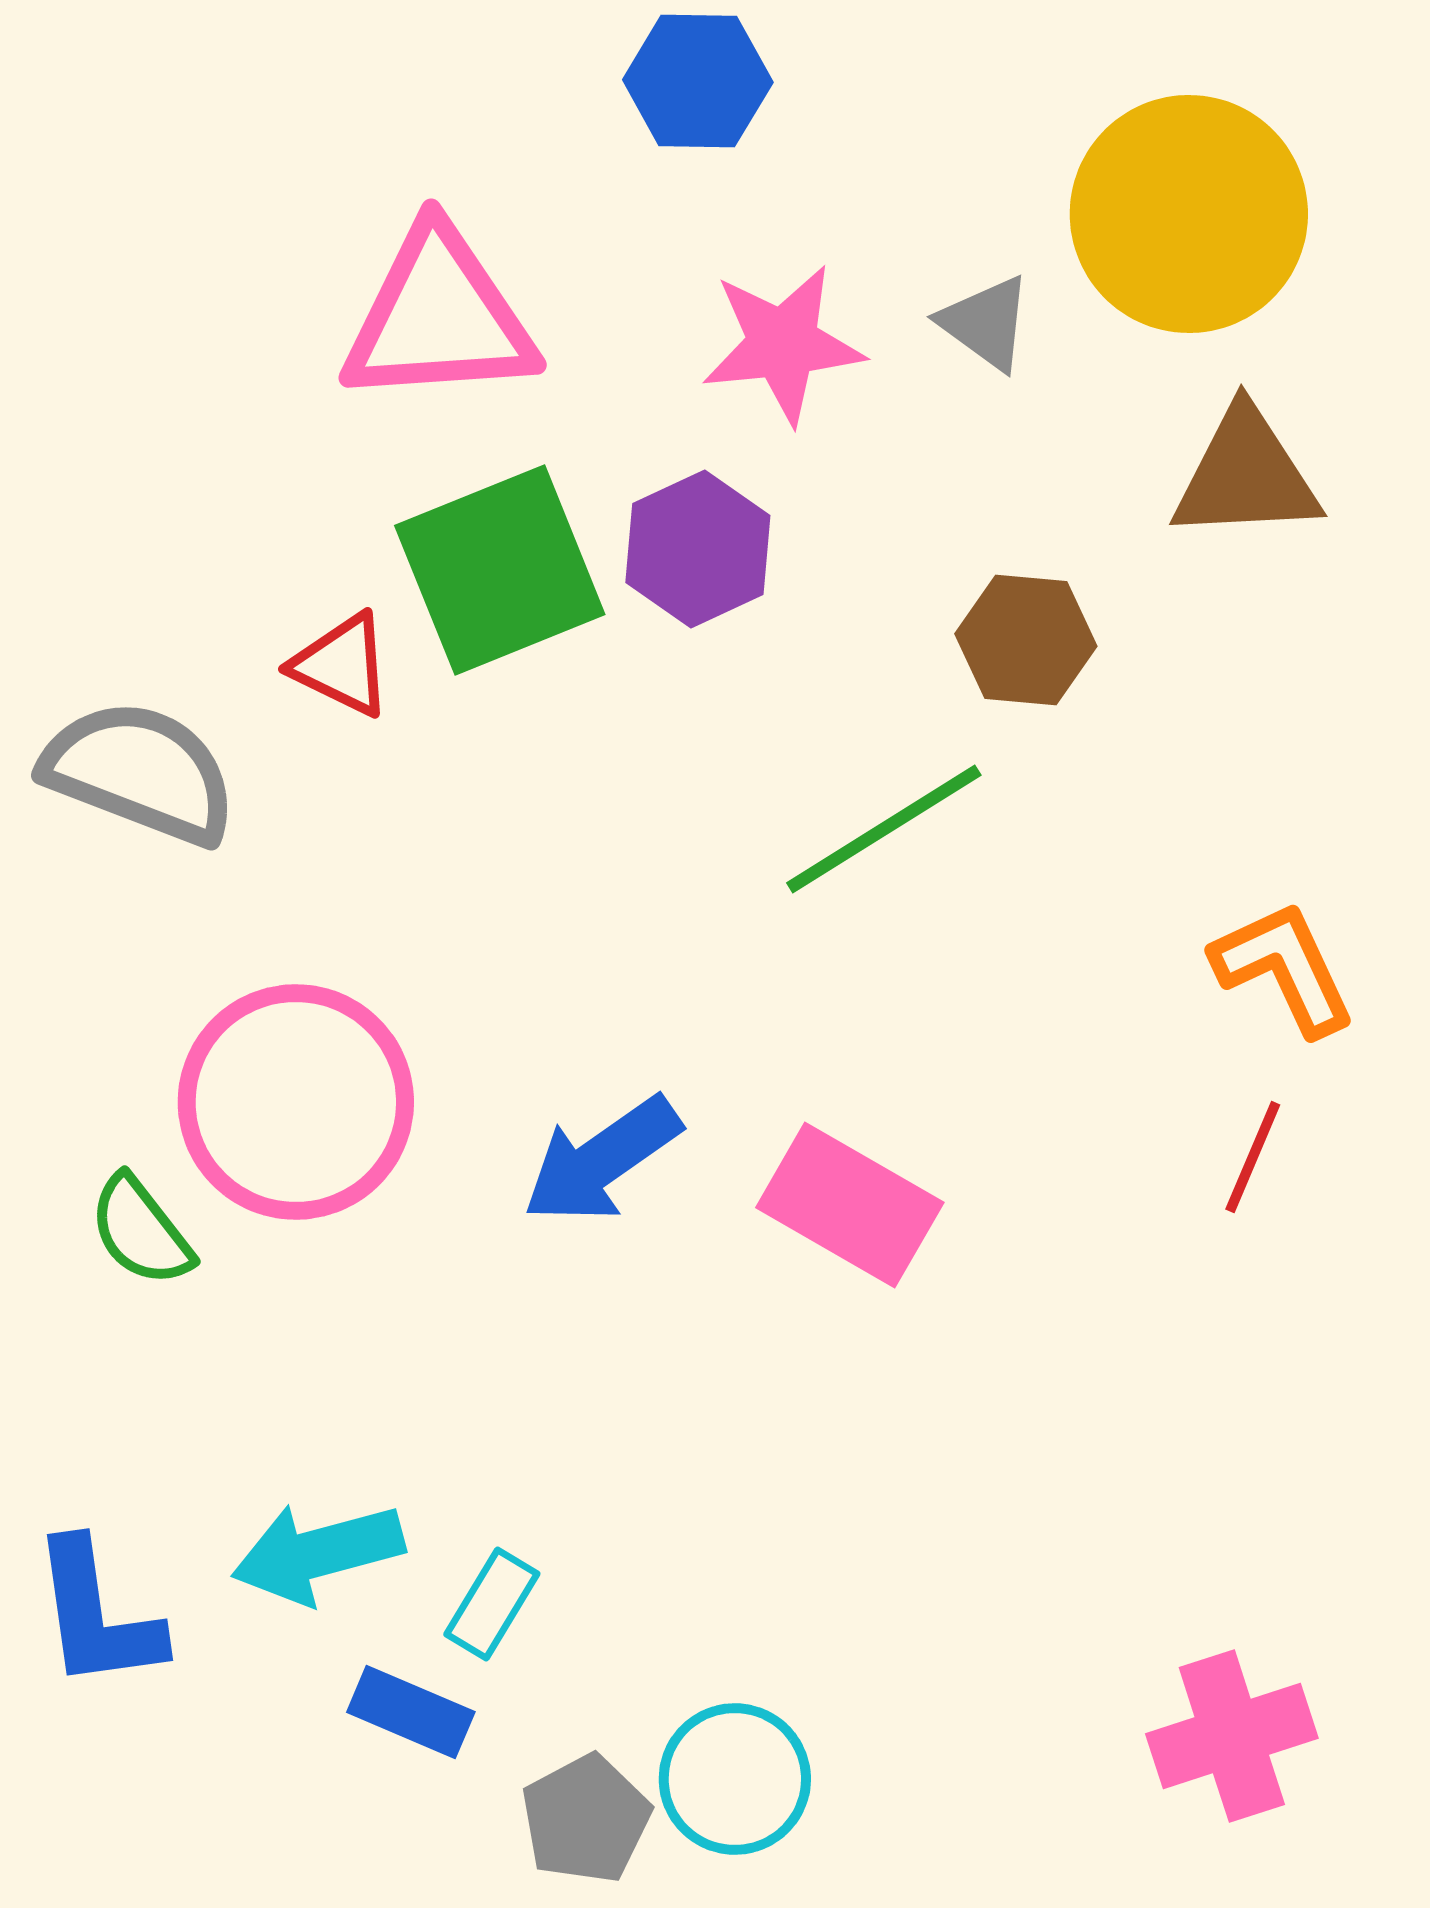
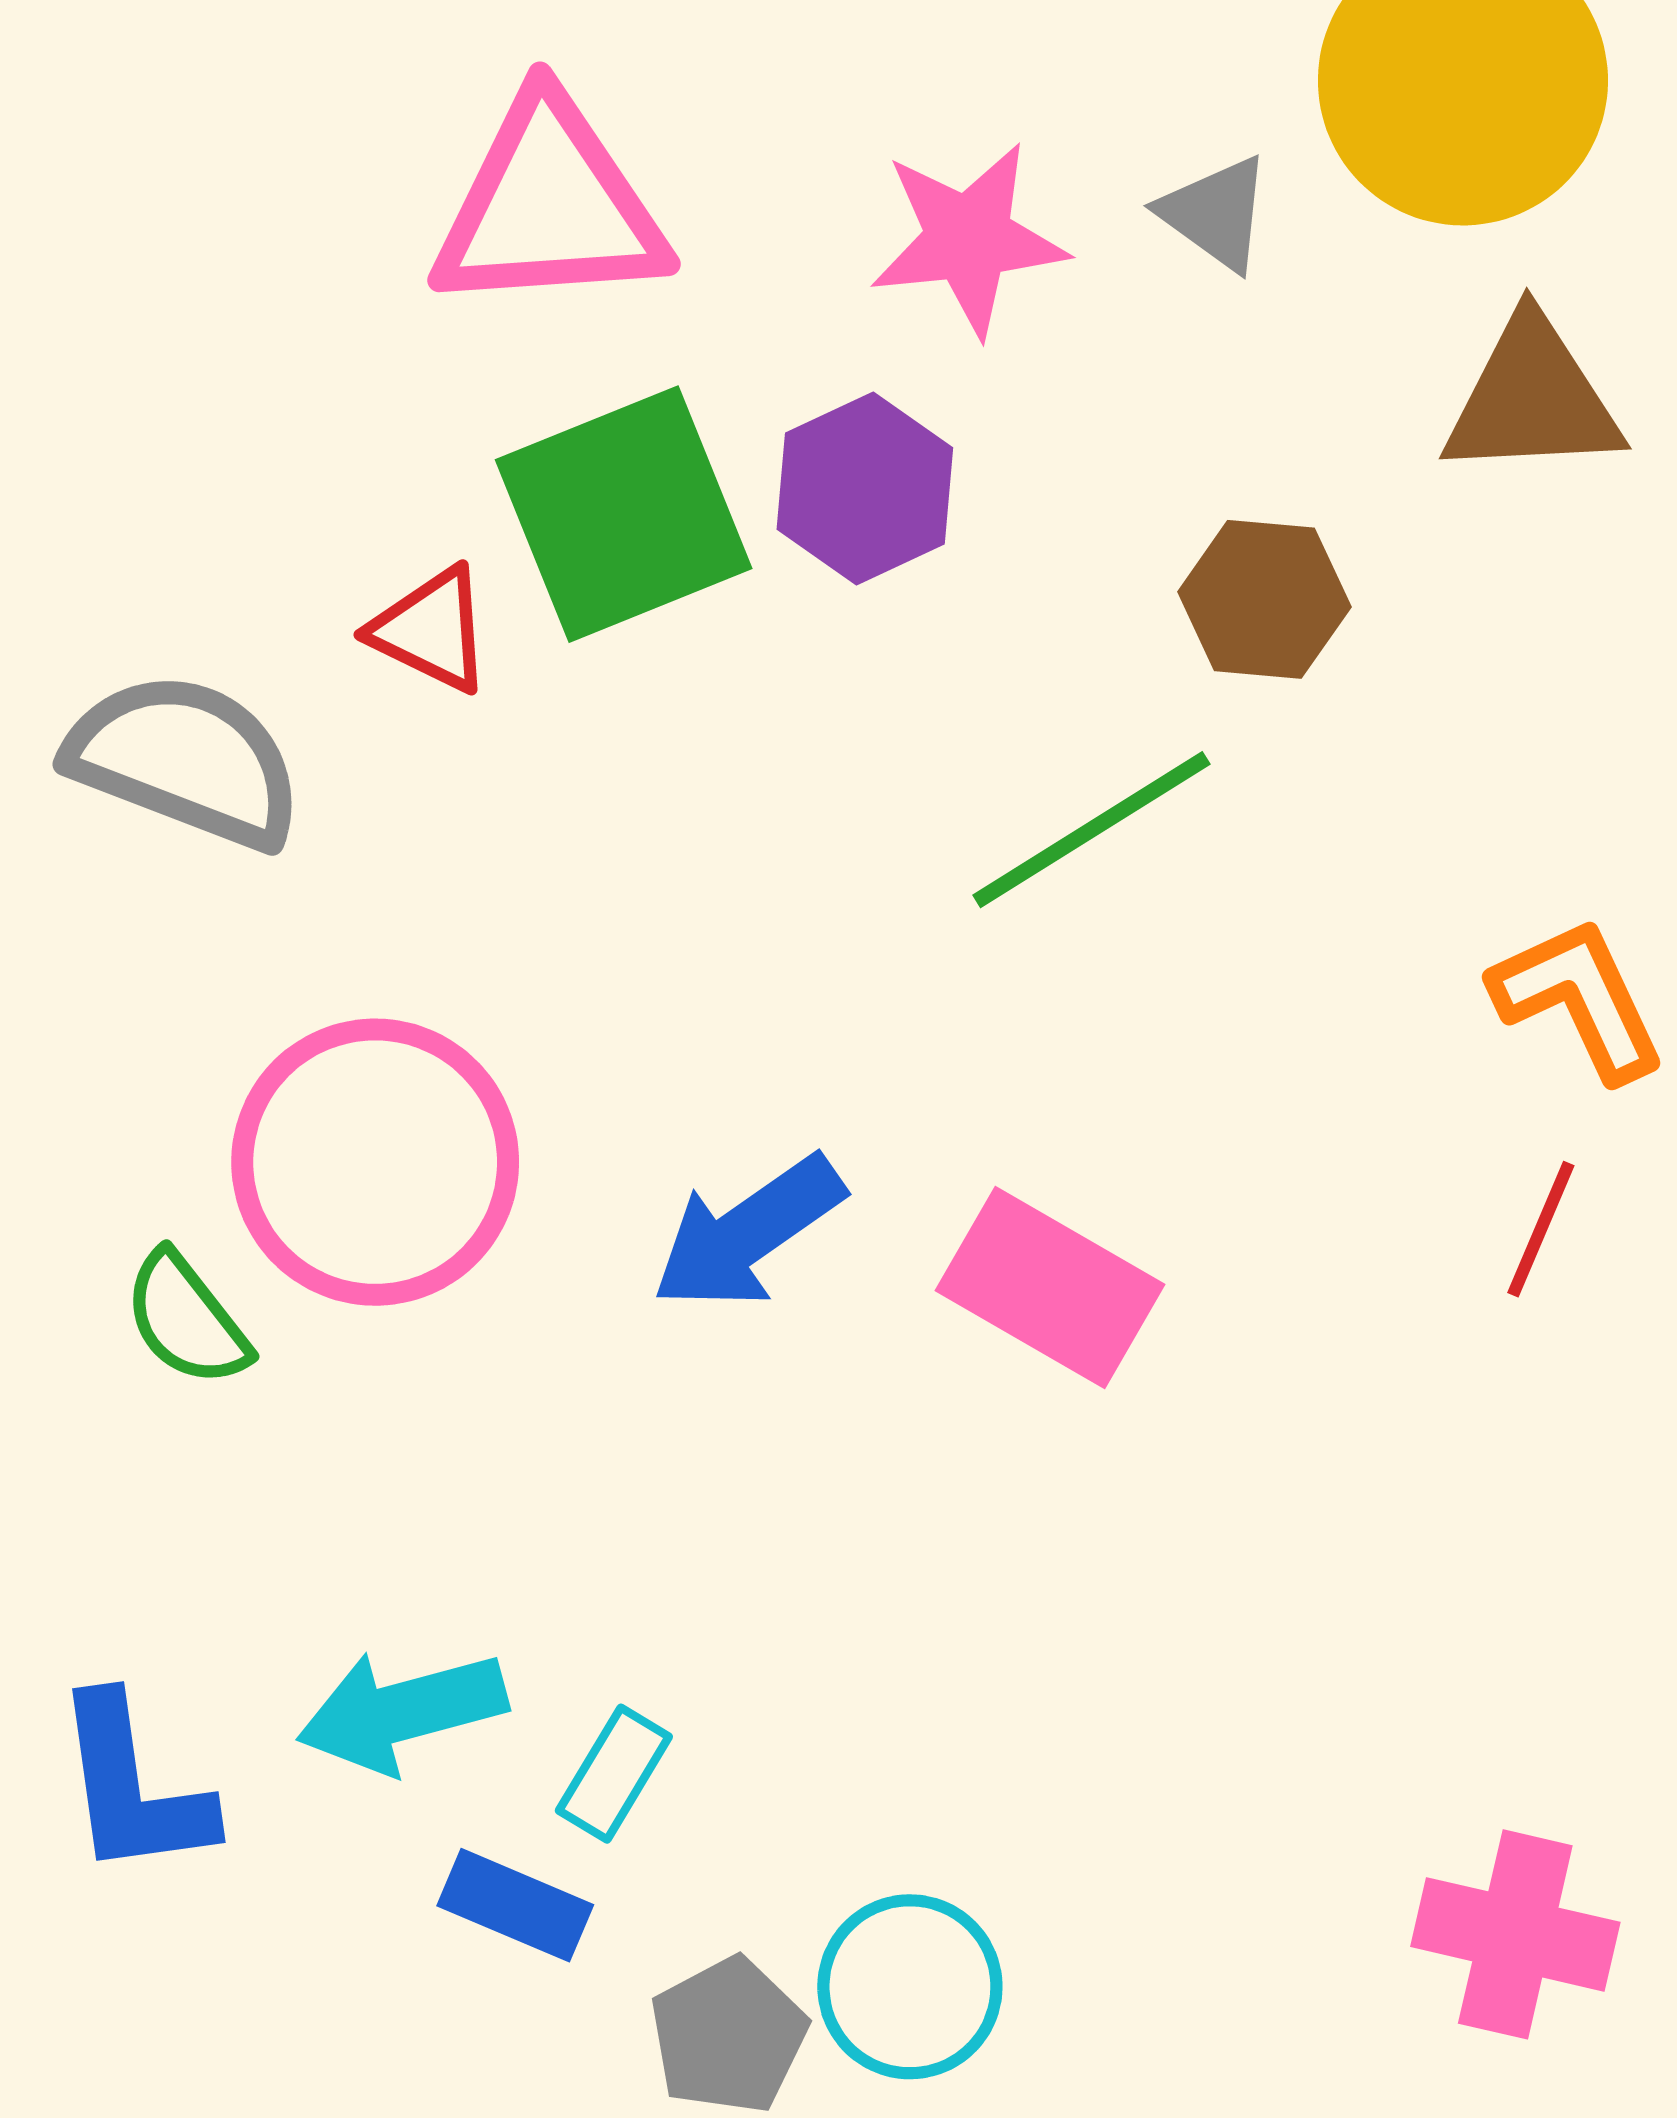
pink cross: (1232, 1736) -> (1515, 1934), turned 31

